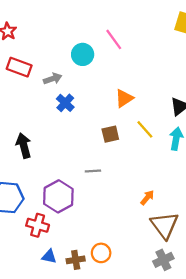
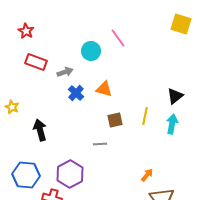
orange triangle: (124, 98) -> (104, 89), moved, turned 48
yellow line: (145, 129) -> (145, 116), turned 54
gray line: (93, 171) -> (100, 144), moved

